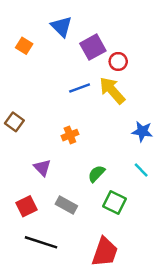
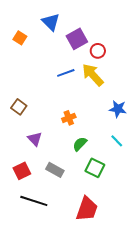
brown square: (14, 122) -> (19, 107), moved
orange cross: (70, 135) -> (69, 118), moved

